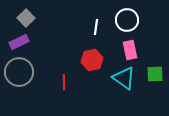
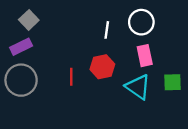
red line: (64, 82) -> (71, 77), moved

